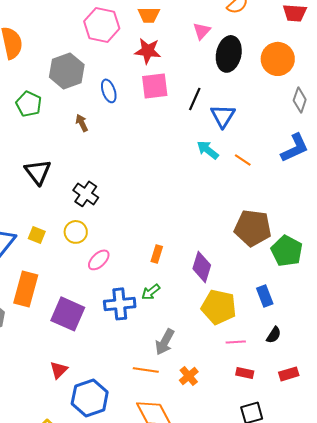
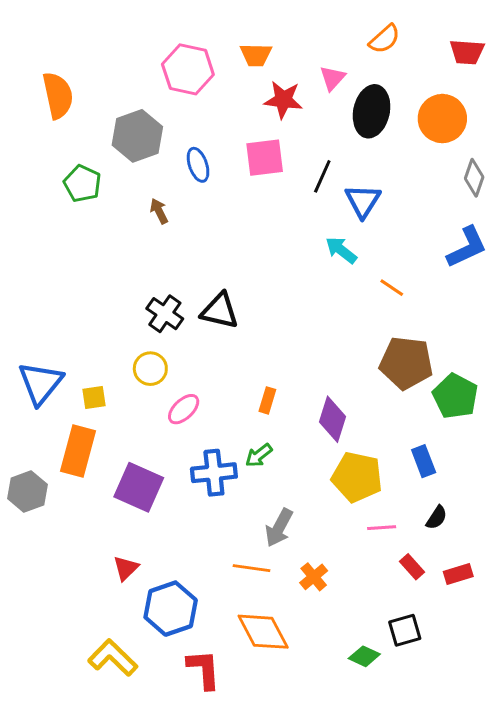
red star: (148, 51) -> (283, 100), moved
orange line: (243, 160) -> (392, 288), moved
black triangle: (38, 172) -> (220, 311), moved, turned -40
yellow square: (37, 235) -> (94, 398), moved, turned -30
red rectangle: (245, 373) -> (412, 567), moved, turned 36

